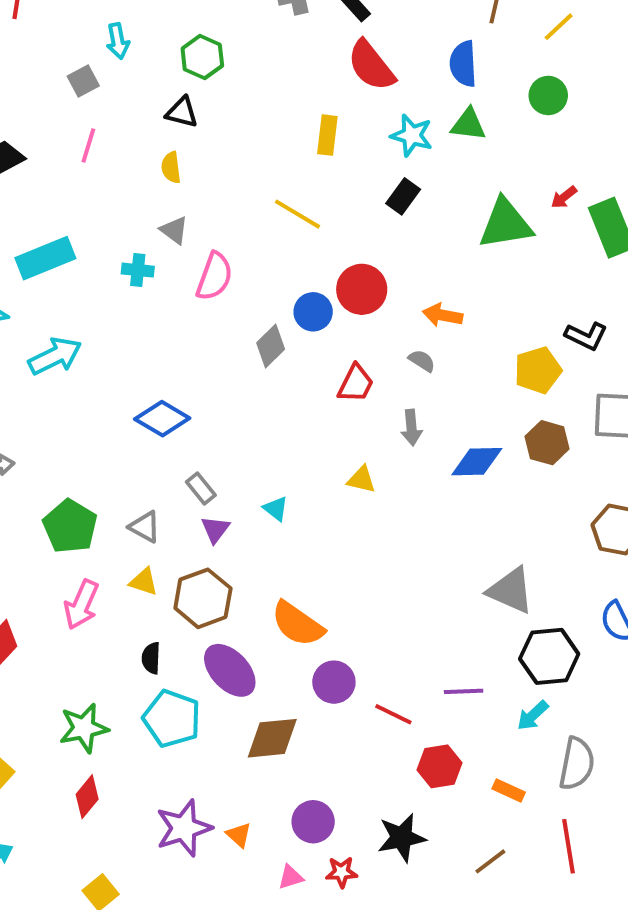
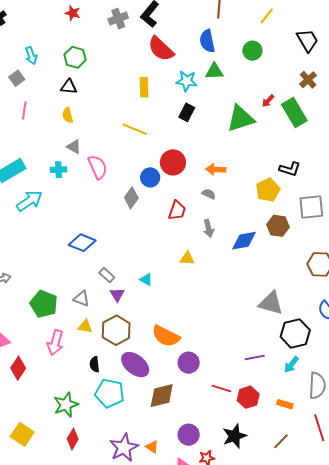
yellow line: (559, 27) -> (267, 16), moved
pink semicircle: (214, 276) -> (98, 167), turned -35
cyan arrow: (55, 356) -> (29, 201), moved
red line: (393, 714) -> (221, 389), moved

